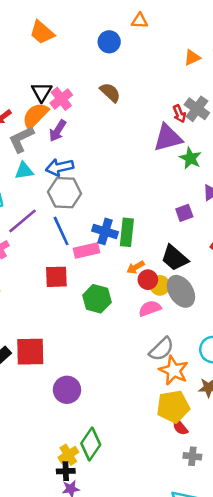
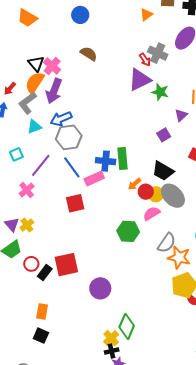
purple arrow: (58, 131) -> (54, 91), size x1.4
green hexagon: (97, 299) -> (128, 231), moved

